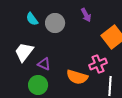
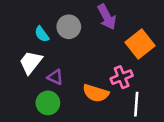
purple arrow: (86, 15) -> (107, 17), size x1.5
cyan semicircle: (32, 19) -> (42, 34), moved

